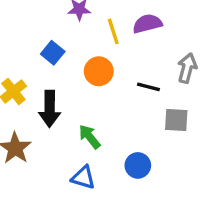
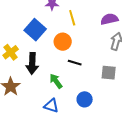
purple semicircle: (147, 24) -> (109, 19), moved
blue square: (53, 53) -> (35, 30), size x1.5
black line: (148, 87) -> (75, 63), moved

